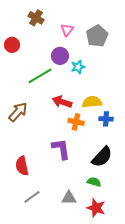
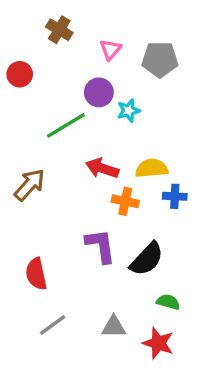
gray pentagon: (97, 36) -> (160, 59), turned 30
black semicircle: (102, 157) -> (147, 259), moved
green semicircle: (94, 182) -> (168, 302), moved

